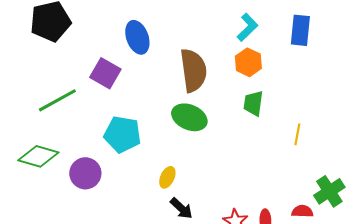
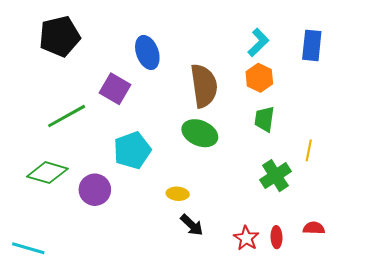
cyan pentagon: (122, 134) -> (132, 150), turned -30
yellow ellipse: (167, 177) -> (178, 194), turned 70
green cross: (329, 191) -> (275, 176), moved

